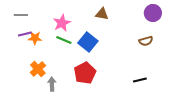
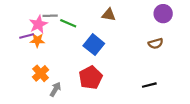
gray line: (21, 15) -> (50, 16), moved
pink star: (62, 23) -> (38, 24), moved
green line: (64, 40) -> (68, 23), moved
gray arrow: (52, 84) -> (55, 89), turned 32

